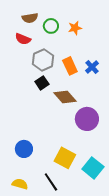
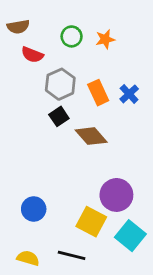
brown semicircle: (30, 18) -> (18, 27), moved
purple circle: (87, 119) -> (116, 195), moved
black line: (51, 182) -> (72, 255), turned -42

